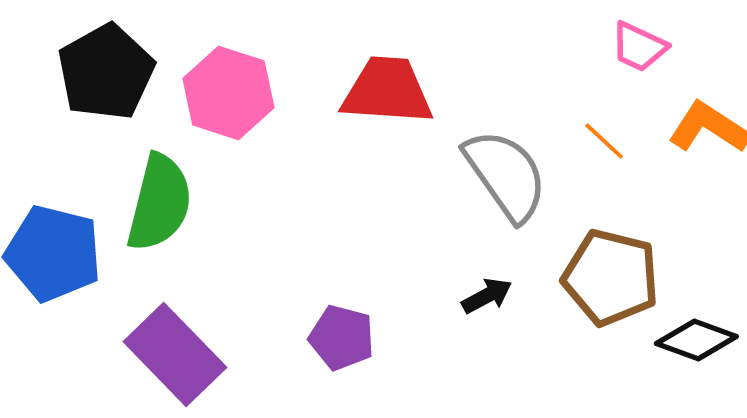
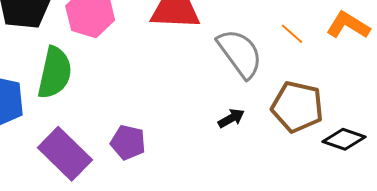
purple pentagon: (342, 338) -> (128, 142), moved

